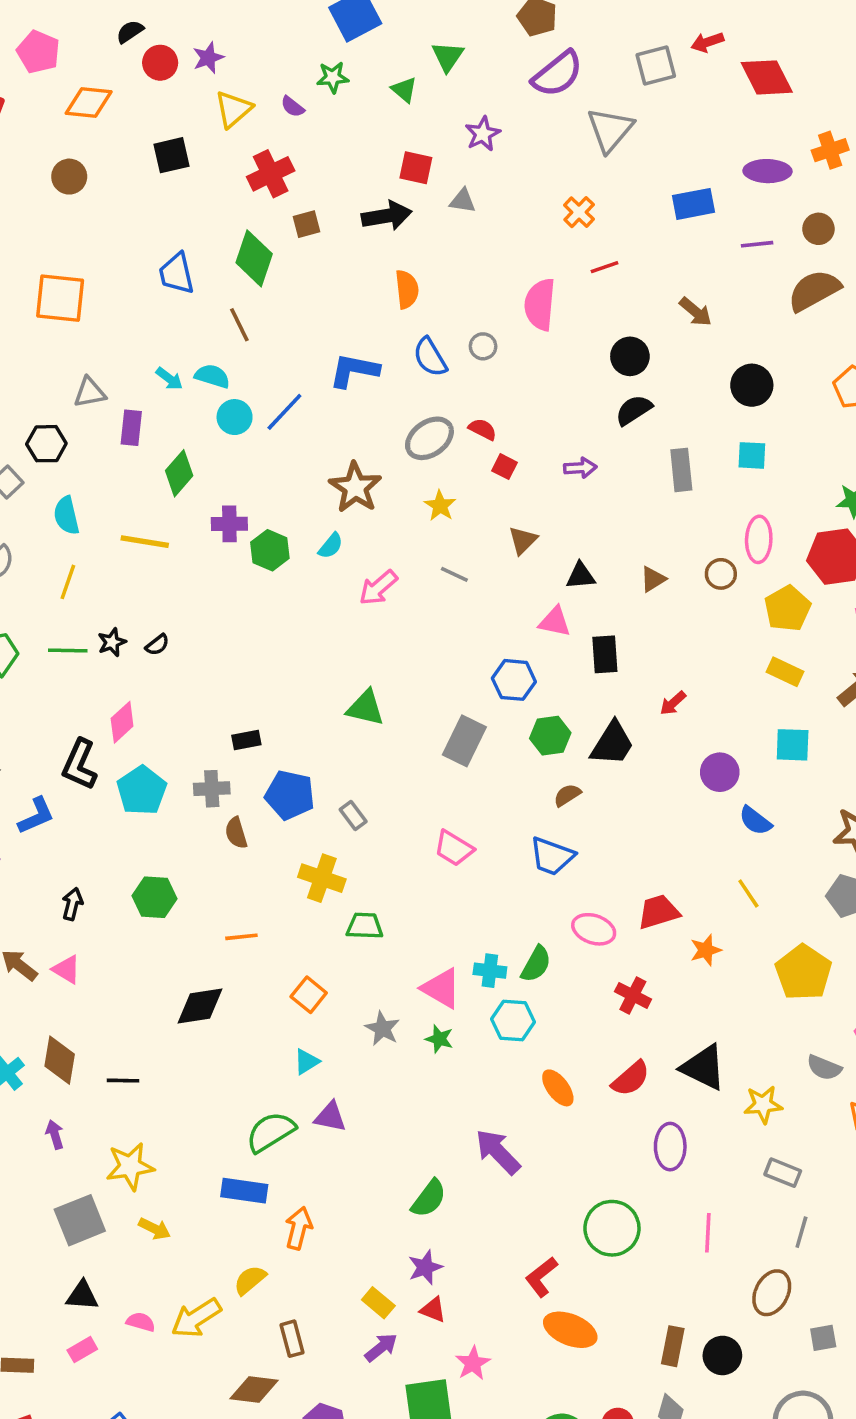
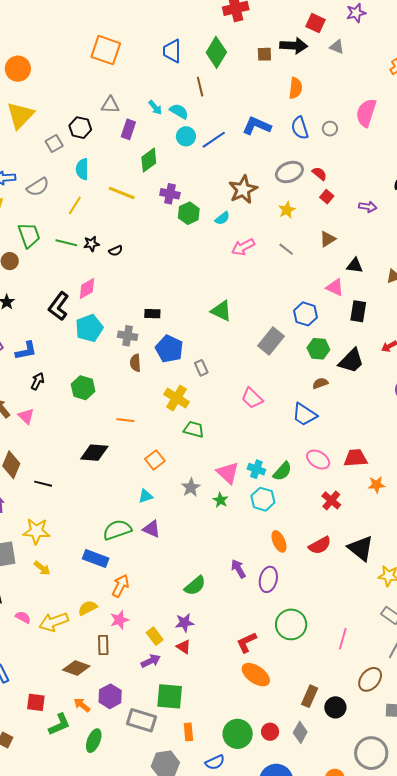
brown square: (306, 224) -> (264, 54), moved
blue L-shape: (36, 816) -> (26, 351), moved
purple ellipse: (670, 1147) -> (268, 579), moved
purple arrow: (498, 1152) -> (238, 569), size x0.7
pink star: (473, 1363) -> (119, 620), moved

